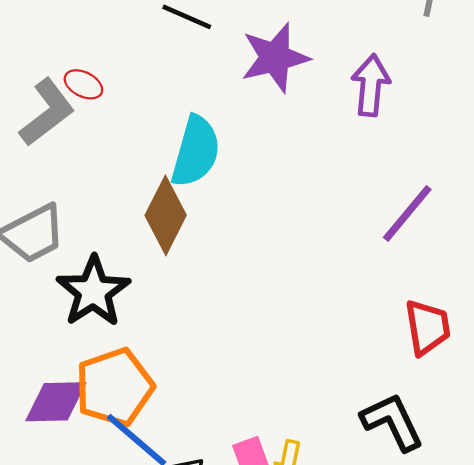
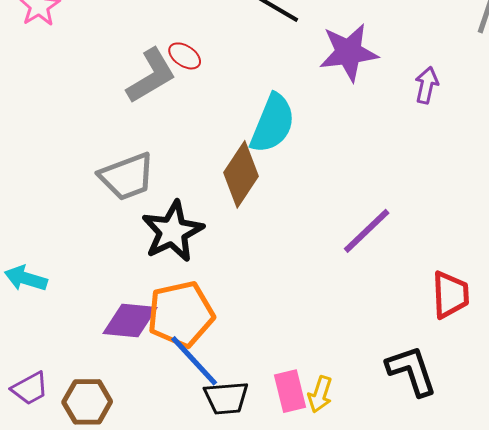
purple arrow: (371, 85) -> (427, 85), size x0.7
purple line: (407, 213) -> (367, 231), moved

